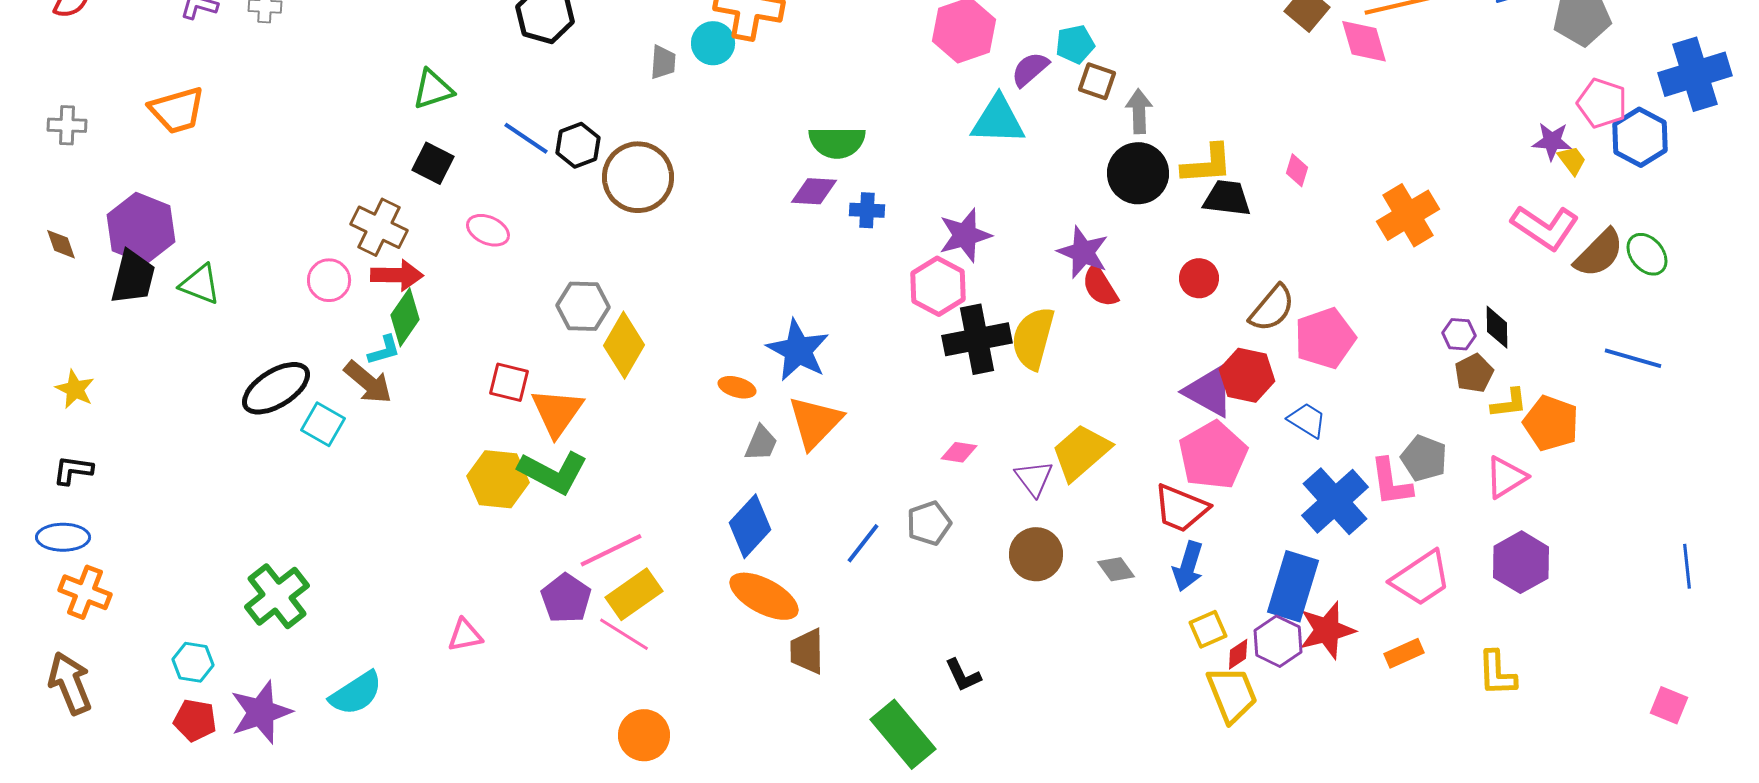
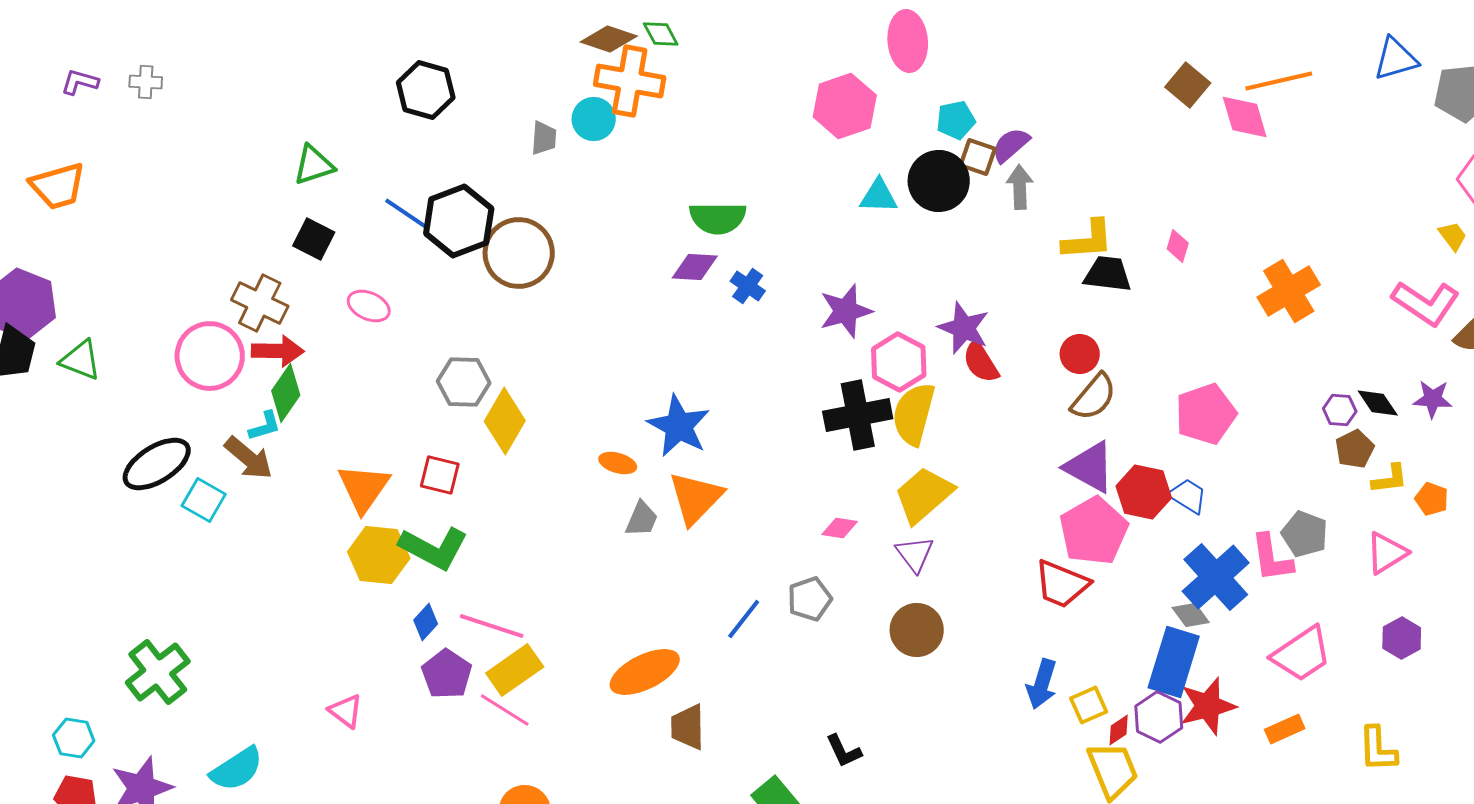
purple semicircle: (1030, 69) -> (1011, 145), moved
cyan triangle: (998, 120) -> (879, 196), size x0.7
purple star: (1552, 141) -> (1433, 399), moved
black hexagon: (578, 145) -> (459, 221), size x1.6
black circle: (1138, 173) -> (939, 181), moved
blue cross: (867, 210) -> (748, 286), turned 32
pink circle: (329, 280) -> (210, 356), size x1.6
pink hexagon: (938, 286) -> (899, 362), moved
brown semicircle: (1272, 308) -> (1094, 397), moved
black diamond: (1497, 327) -> (1378, 403), turned -33
red hexagon: (1247, 375) -> (1144, 492), moved
red square: (509, 382) -> (440, 475), moved
orange triangle: (557, 412) -> (364, 488), moved
orange pentagon: (1551, 423) -> (1432, 499), size x0.6
yellow trapezoid: (1081, 452) -> (924, 495), moved
blue diamond: (750, 526) -> (426, 622), moved, size x0.6
pink line: (611, 550) -> (492, 626), turned 44
purple hexagon: (1521, 562) -> (1402, 638), size x0.7
blue arrow: (1188, 566) -> (1042, 684), moved
gray diamond: (1116, 569) -> (1191, 615), moved
orange ellipse: (764, 596) -> (645, 672), turned -54
pink triangle: (465, 635) -> (346, 711), turned 48

